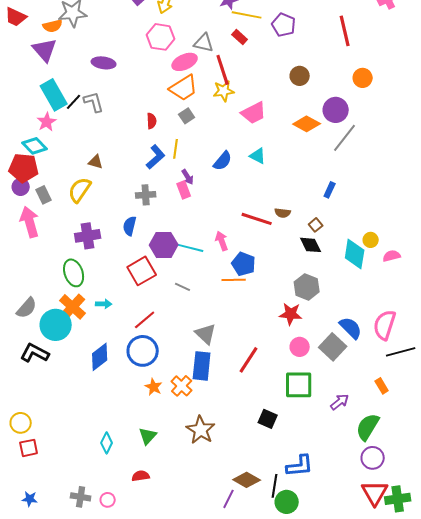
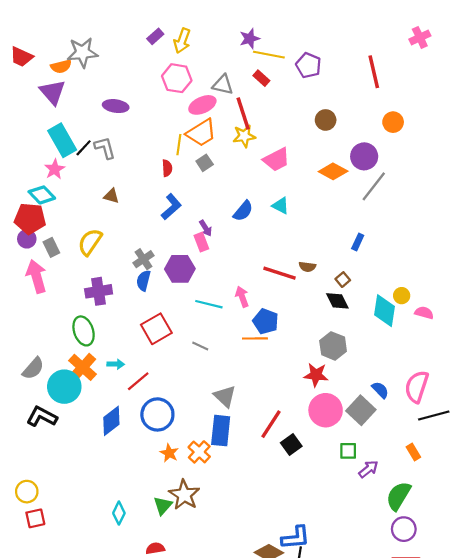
yellow line: (176, 149) -> (179, 145), moved
brown triangle: (96, 162) -> (111, 196), moved
gray cross: (146, 195) -> (144, 259), moved, turned -30
purple hexagon: (164, 245) -> (180, 269), moved
pink semicircle: (392, 256) -> (424, 313), turned 30
red line: (145, 320) -> (138, 381), moved
blue semicircle: (351, 328) -> (380, 390), size x0.7
pink circle: (300, 347) -> (326, 410), size x1.6
green square: (299, 385) -> (348, 451), moved, size x0.6
black square: (268, 419) -> (291, 444), moved, turned 30
brown star: (201, 430) -> (184, 495), moved
blue L-shape: (300, 466) -> (296, 538), moved

